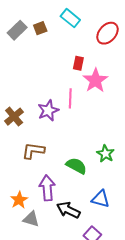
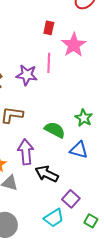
red rectangle: (78, 63) -> (49, 28), moved
purple star: (48, 111) -> (27, 75), turned 30
blue triangle: (100, 199) -> (79, 150), moved

